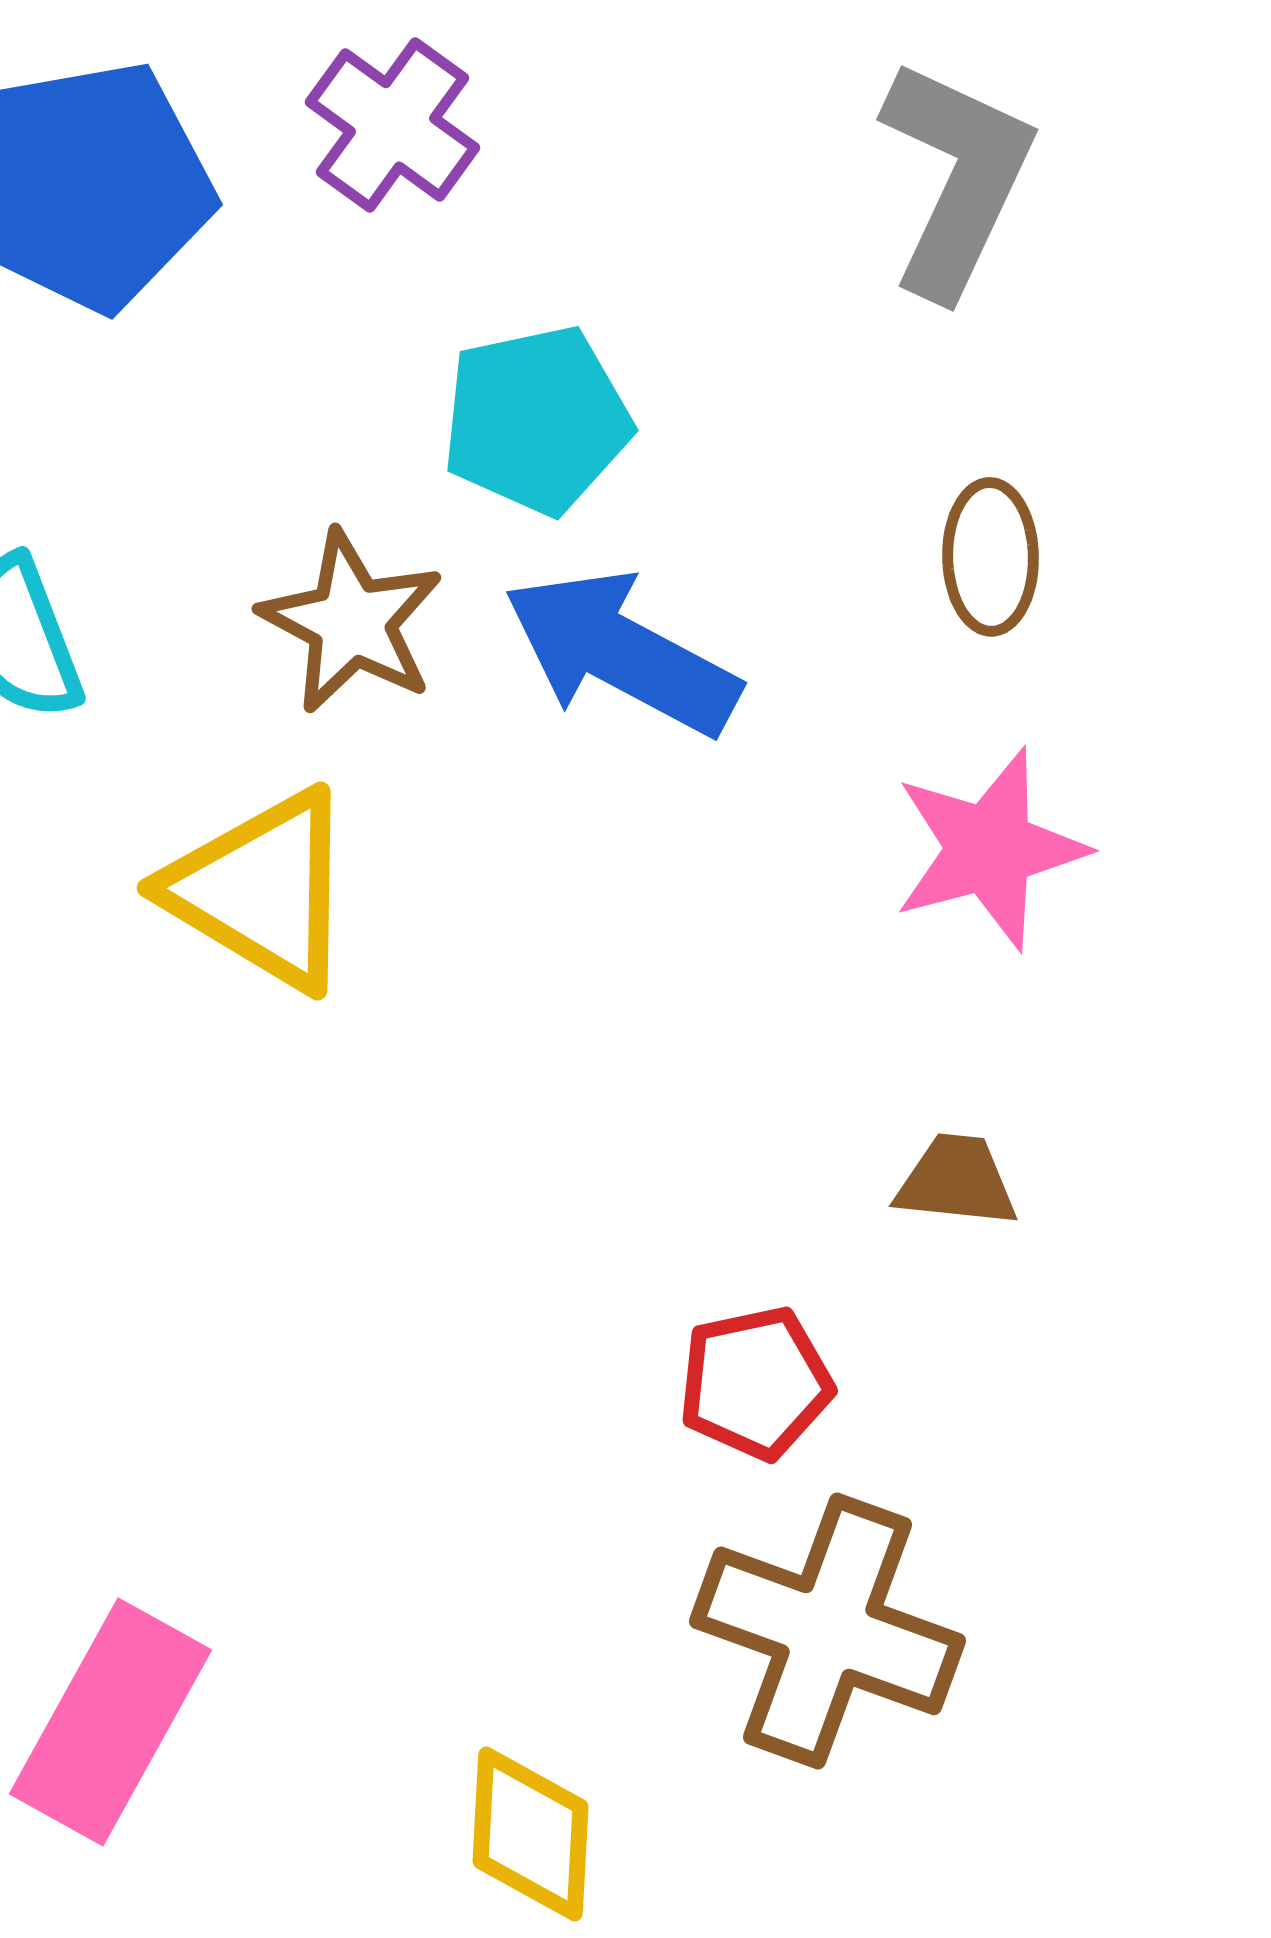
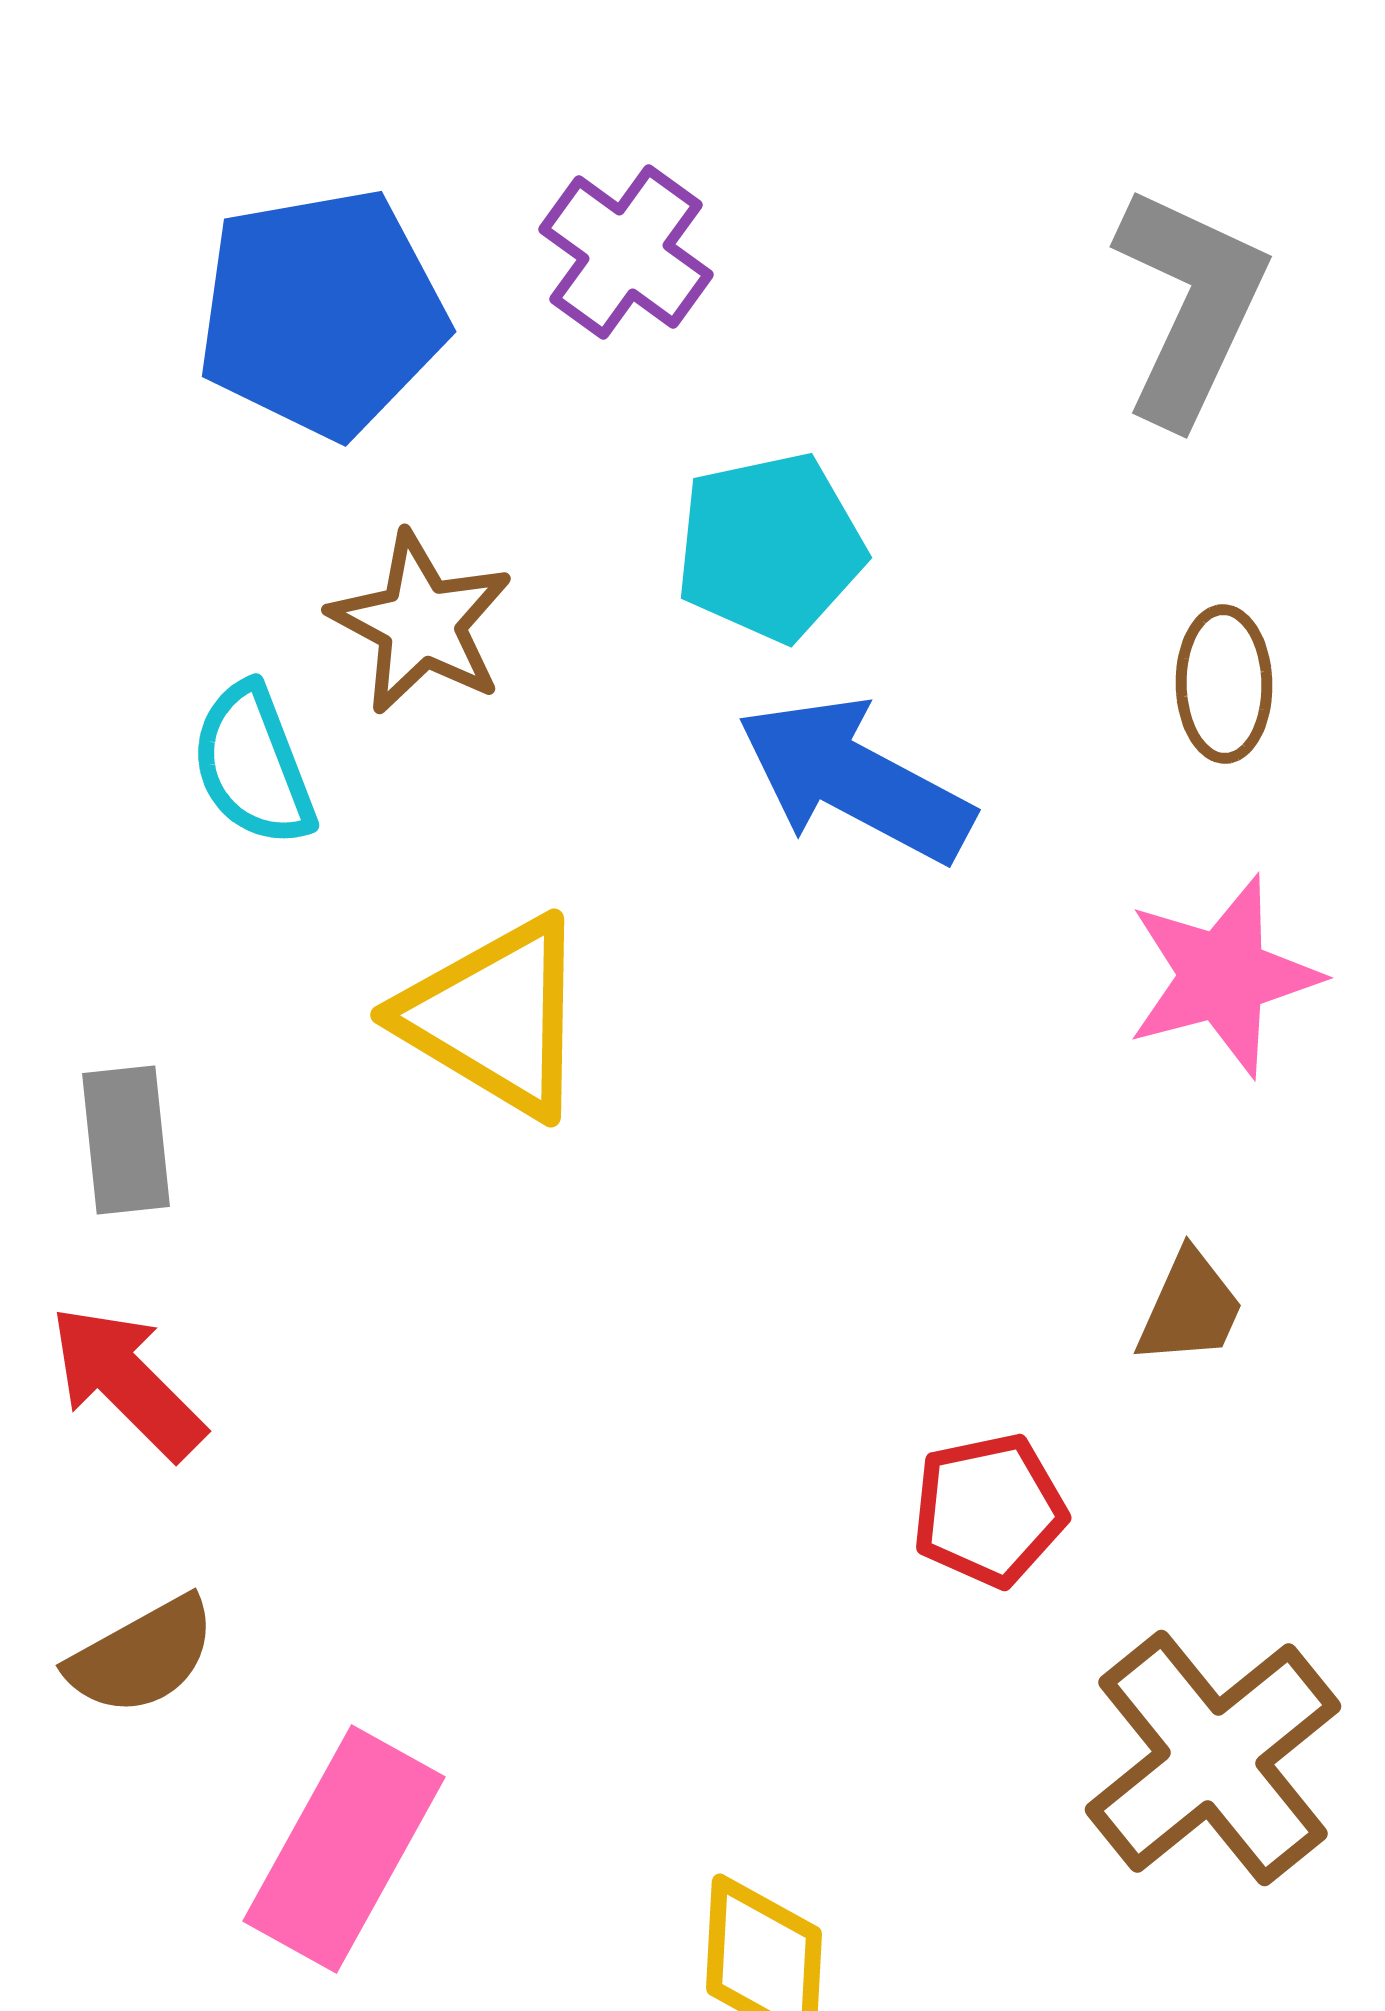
brown star: (352, 622) -> (421, 623), moved
brown trapezoid: (957, 1181) -> (1190, 1308), turned 108
brown cross: (828, 1631) -> (1213, 1758), moved, turned 31

